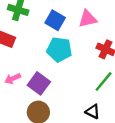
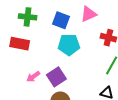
purple square: (39, 83) -> (56, 77), turned 30

